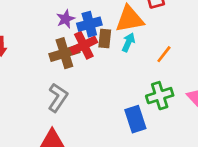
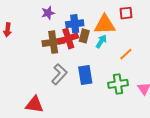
purple star: (66, 19) -> (48, 13), moved
gray L-shape: (58, 98) -> (59, 74), moved
blue rectangle: (135, 119) -> (85, 75), moved

